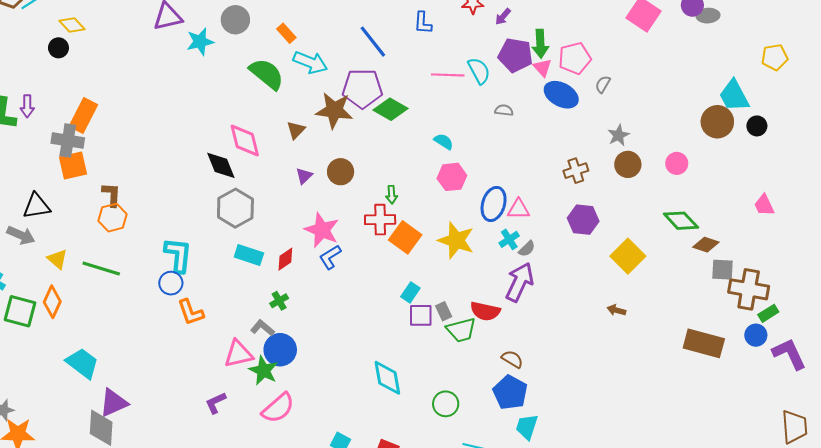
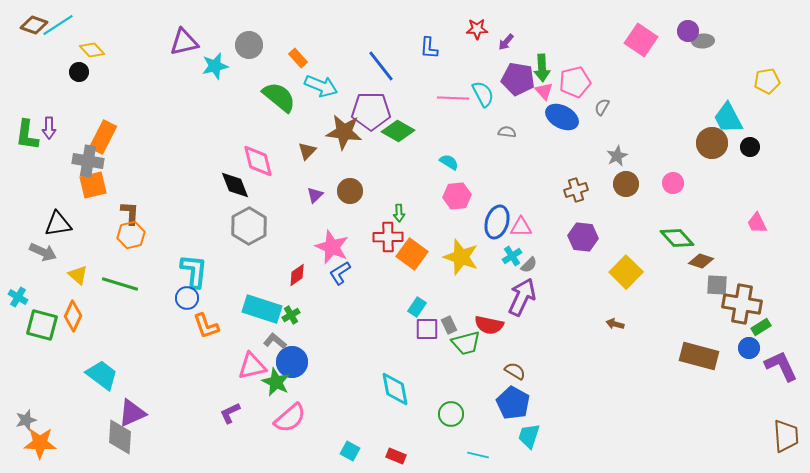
cyan rectangle: (249, 255) -> (262, 309), moved, size x1.4

